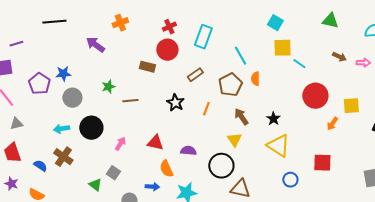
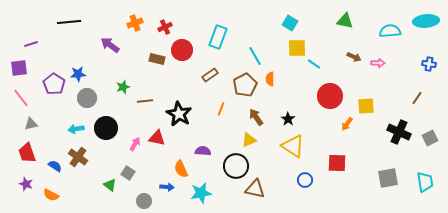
red cross: (169, 27) -> (165, 27), moved
brown rectangle: (147, 67) -> (157, 59), moved
black star: (175, 103) -> (179, 114), moved, size x1.4
yellow triangle: (234, 140) -> (249, 140), turned 42
red triangle: (155, 143) -> (157, 138), moved

